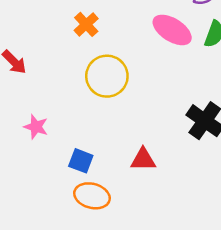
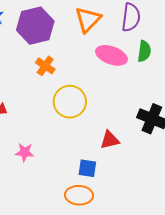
red triangle: (143, 160) -> (110, 140), moved
blue square: (81, 161) -> (87, 168), moved

